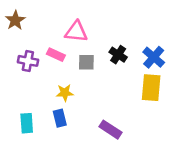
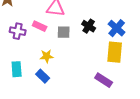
blue rectangle: (60, 118) -> (43, 76), turned -32
cyan rectangle: (27, 123) -> (17, 69), moved
purple rectangle: (110, 130) -> (104, 80), moved

